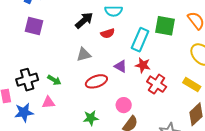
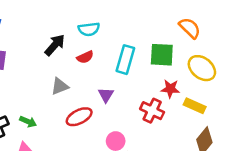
green square: (165, 26) -> (162, 55), moved
red star: (143, 65) -> (170, 89), moved
purple triangle: (121, 66) -> (106, 95), turned 40

